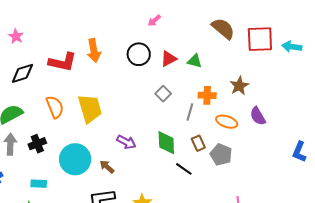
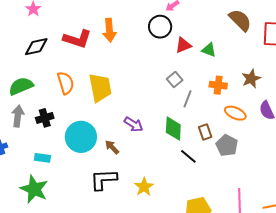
black circle: (139, 54) -> (160, 27), moved
gray line: (190, 112) -> (188, 99), moved

